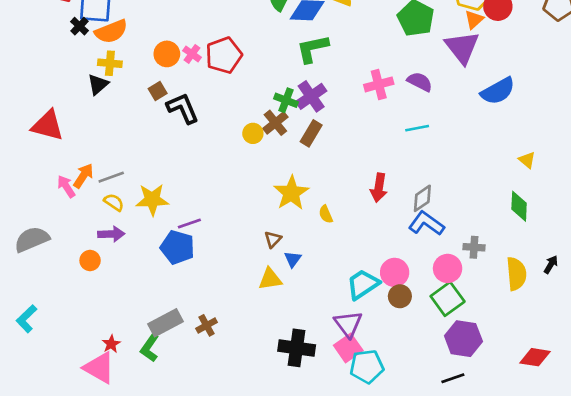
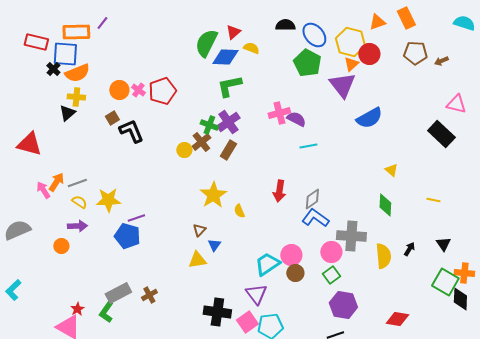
purple semicircle: (420, 82) -> (296, 119), moved
gray cross: (474, 247) -> (351, 236), size x1.8
green square: (448, 299) -> (331, 275), size x0.7
pink square: (348, 348) -> (247, 322), moved

